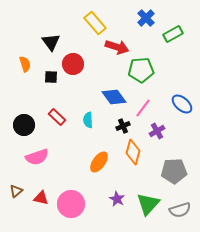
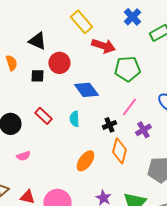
black triangle: (51, 42) -> (37, 41), turned -30
blue diamond: (114, 97) -> (86, 90), moved
pink semicircle: (37, 157) -> (23, 156), size x0.6

